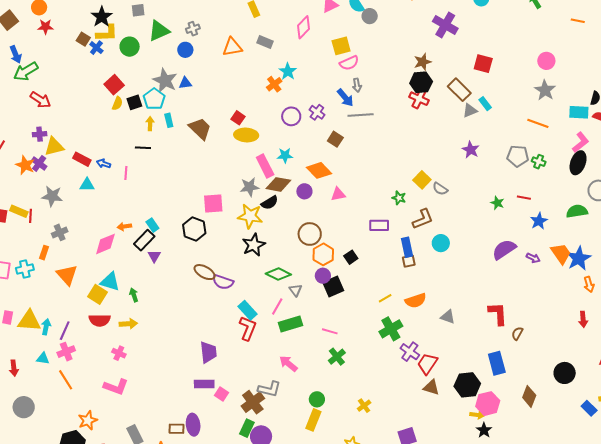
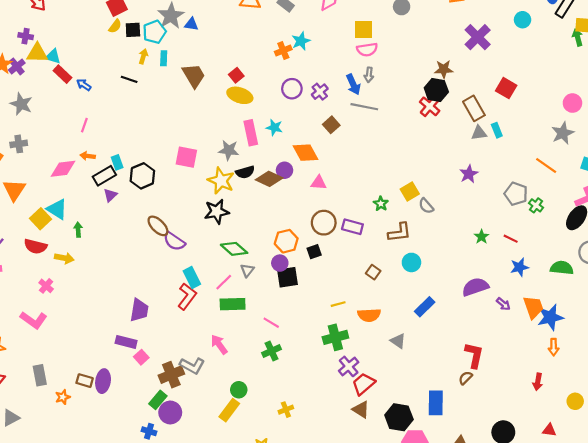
pink line: (126, 173) -> (84, 125), moved
brown diamond: (278, 184) -> (269, 179), moved
cyan triangle: (87, 185) -> (53, 56), moved
black hexagon: (194, 229) -> (142, 176), moved
brown circle: (310, 234) -> (324, 223), moved
blue rectangle: (407, 247) -> (425, 307), moved, turned 42
brown square: (409, 261) -> (373, 272), turned 32
red L-shape: (498, 314) -> (474, 355), moved

